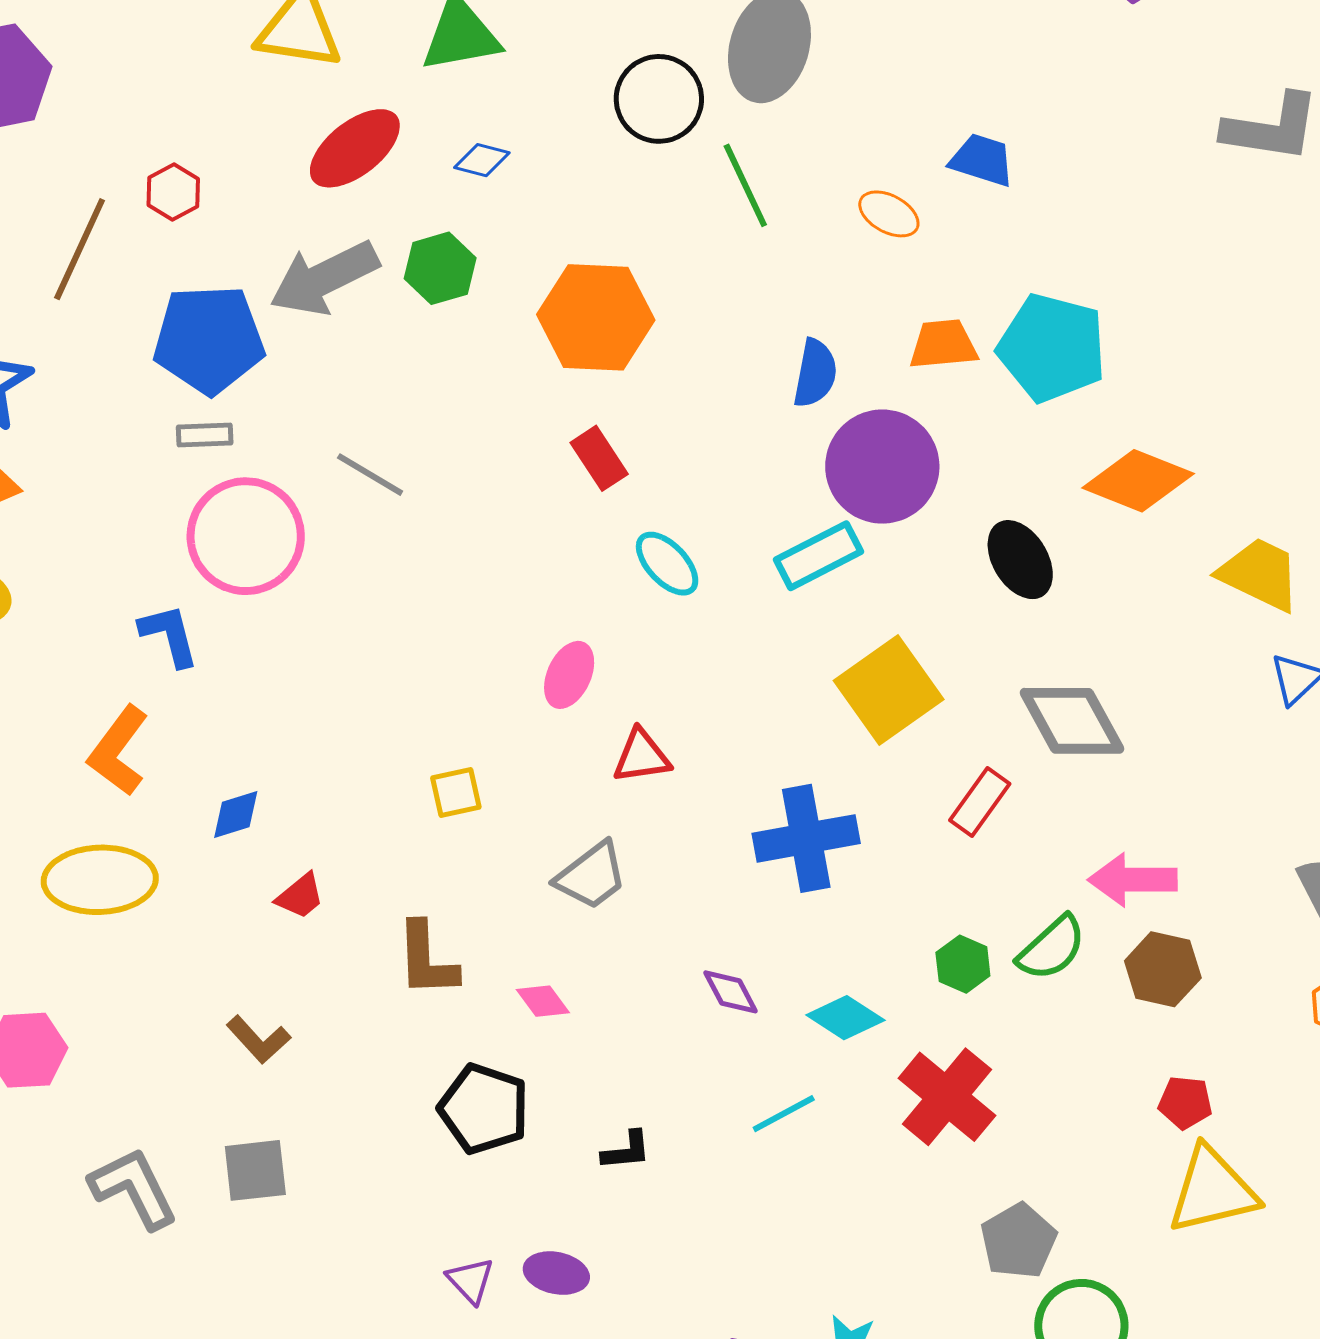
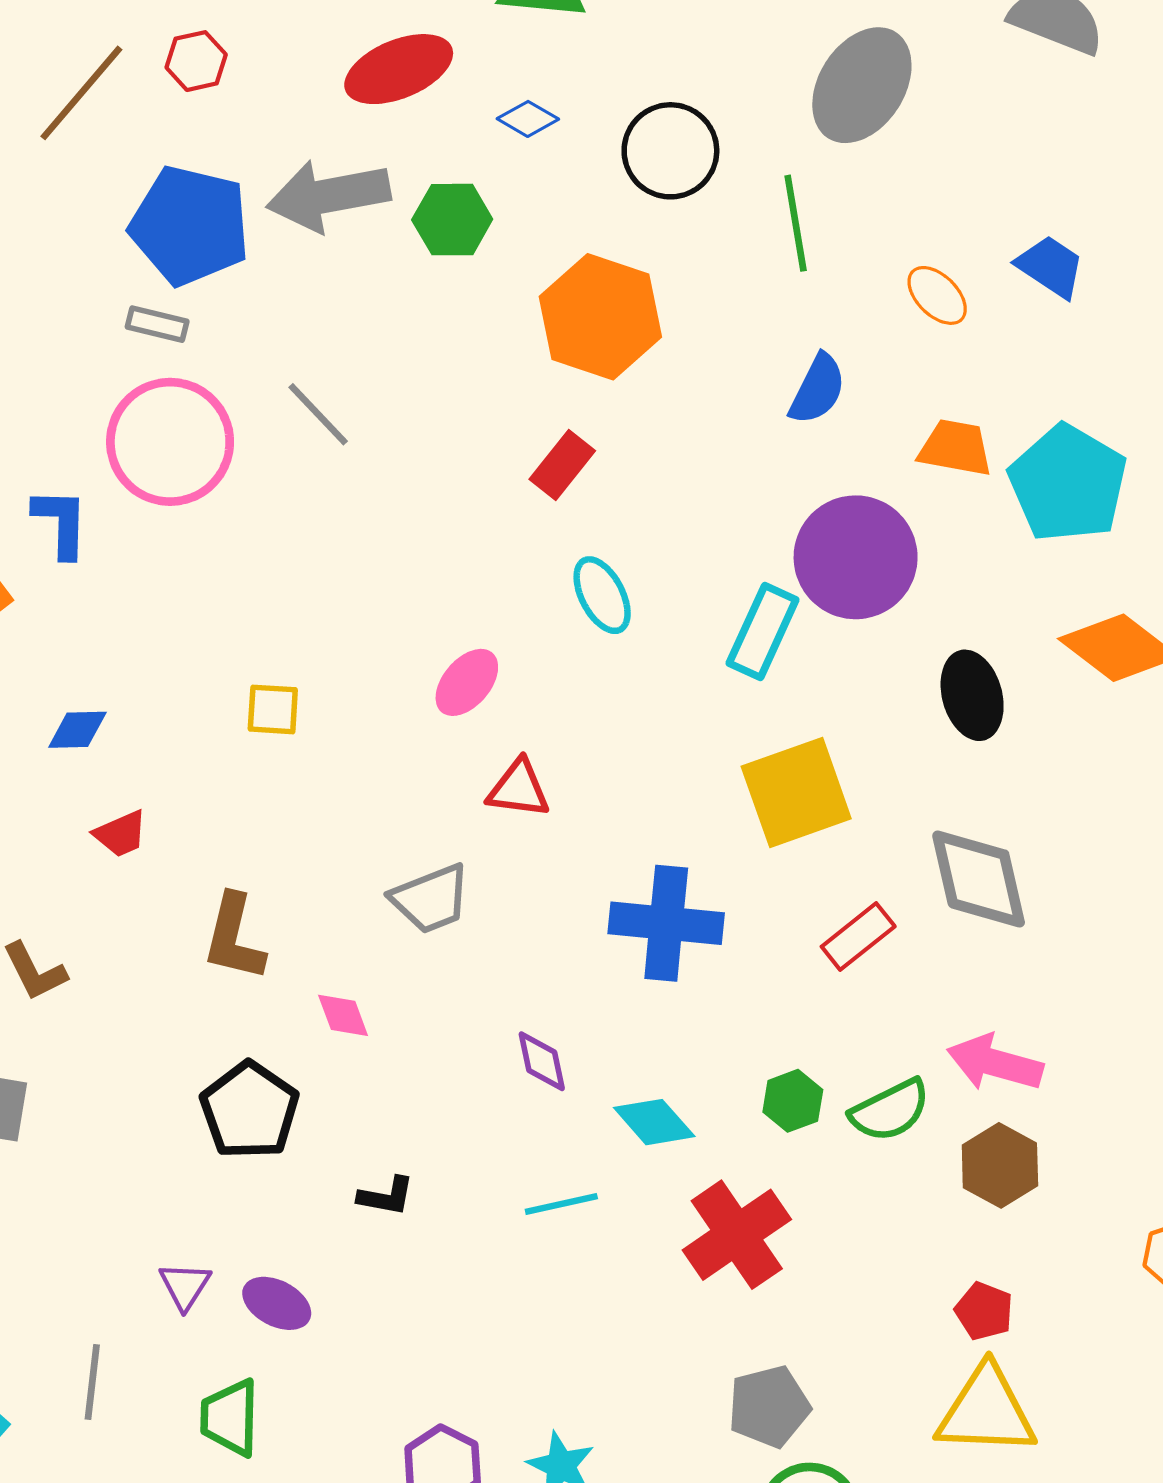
black circle: (659, 99) -> (670, 151), moved
blue semicircle: (815, 373) -> (817, 389), moved
red rectangle: (599, 458) -> (562, 465), turned 56
cyan rectangle: (818, 556) -> (763, 632), turned -54
yellow square: (456, 792) -> (273, 709), moved

